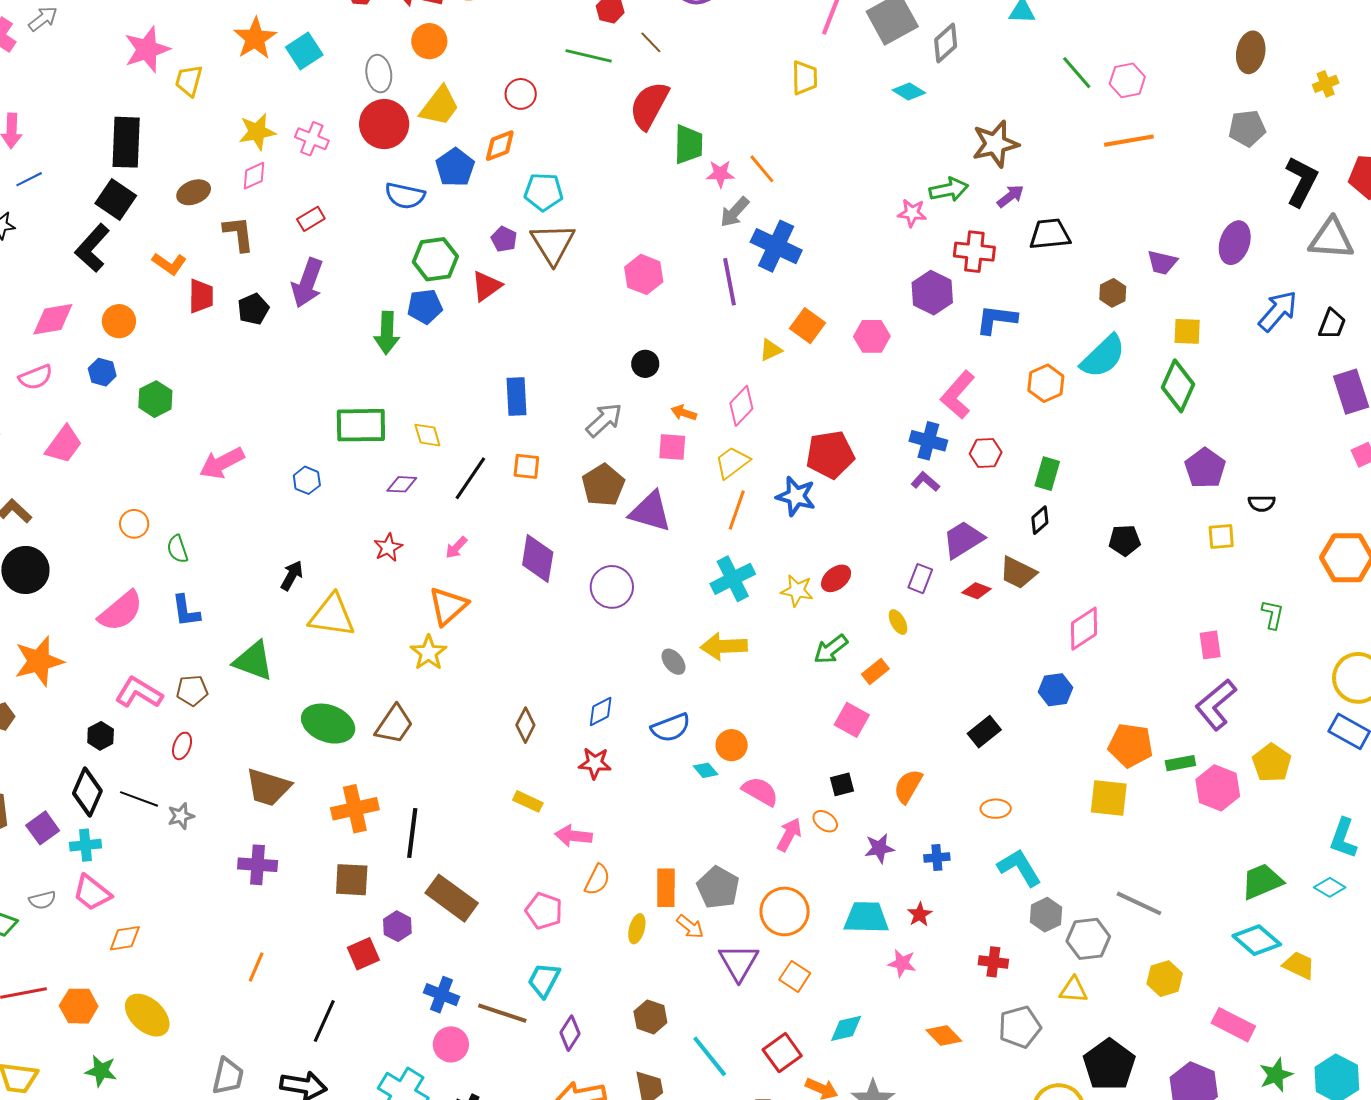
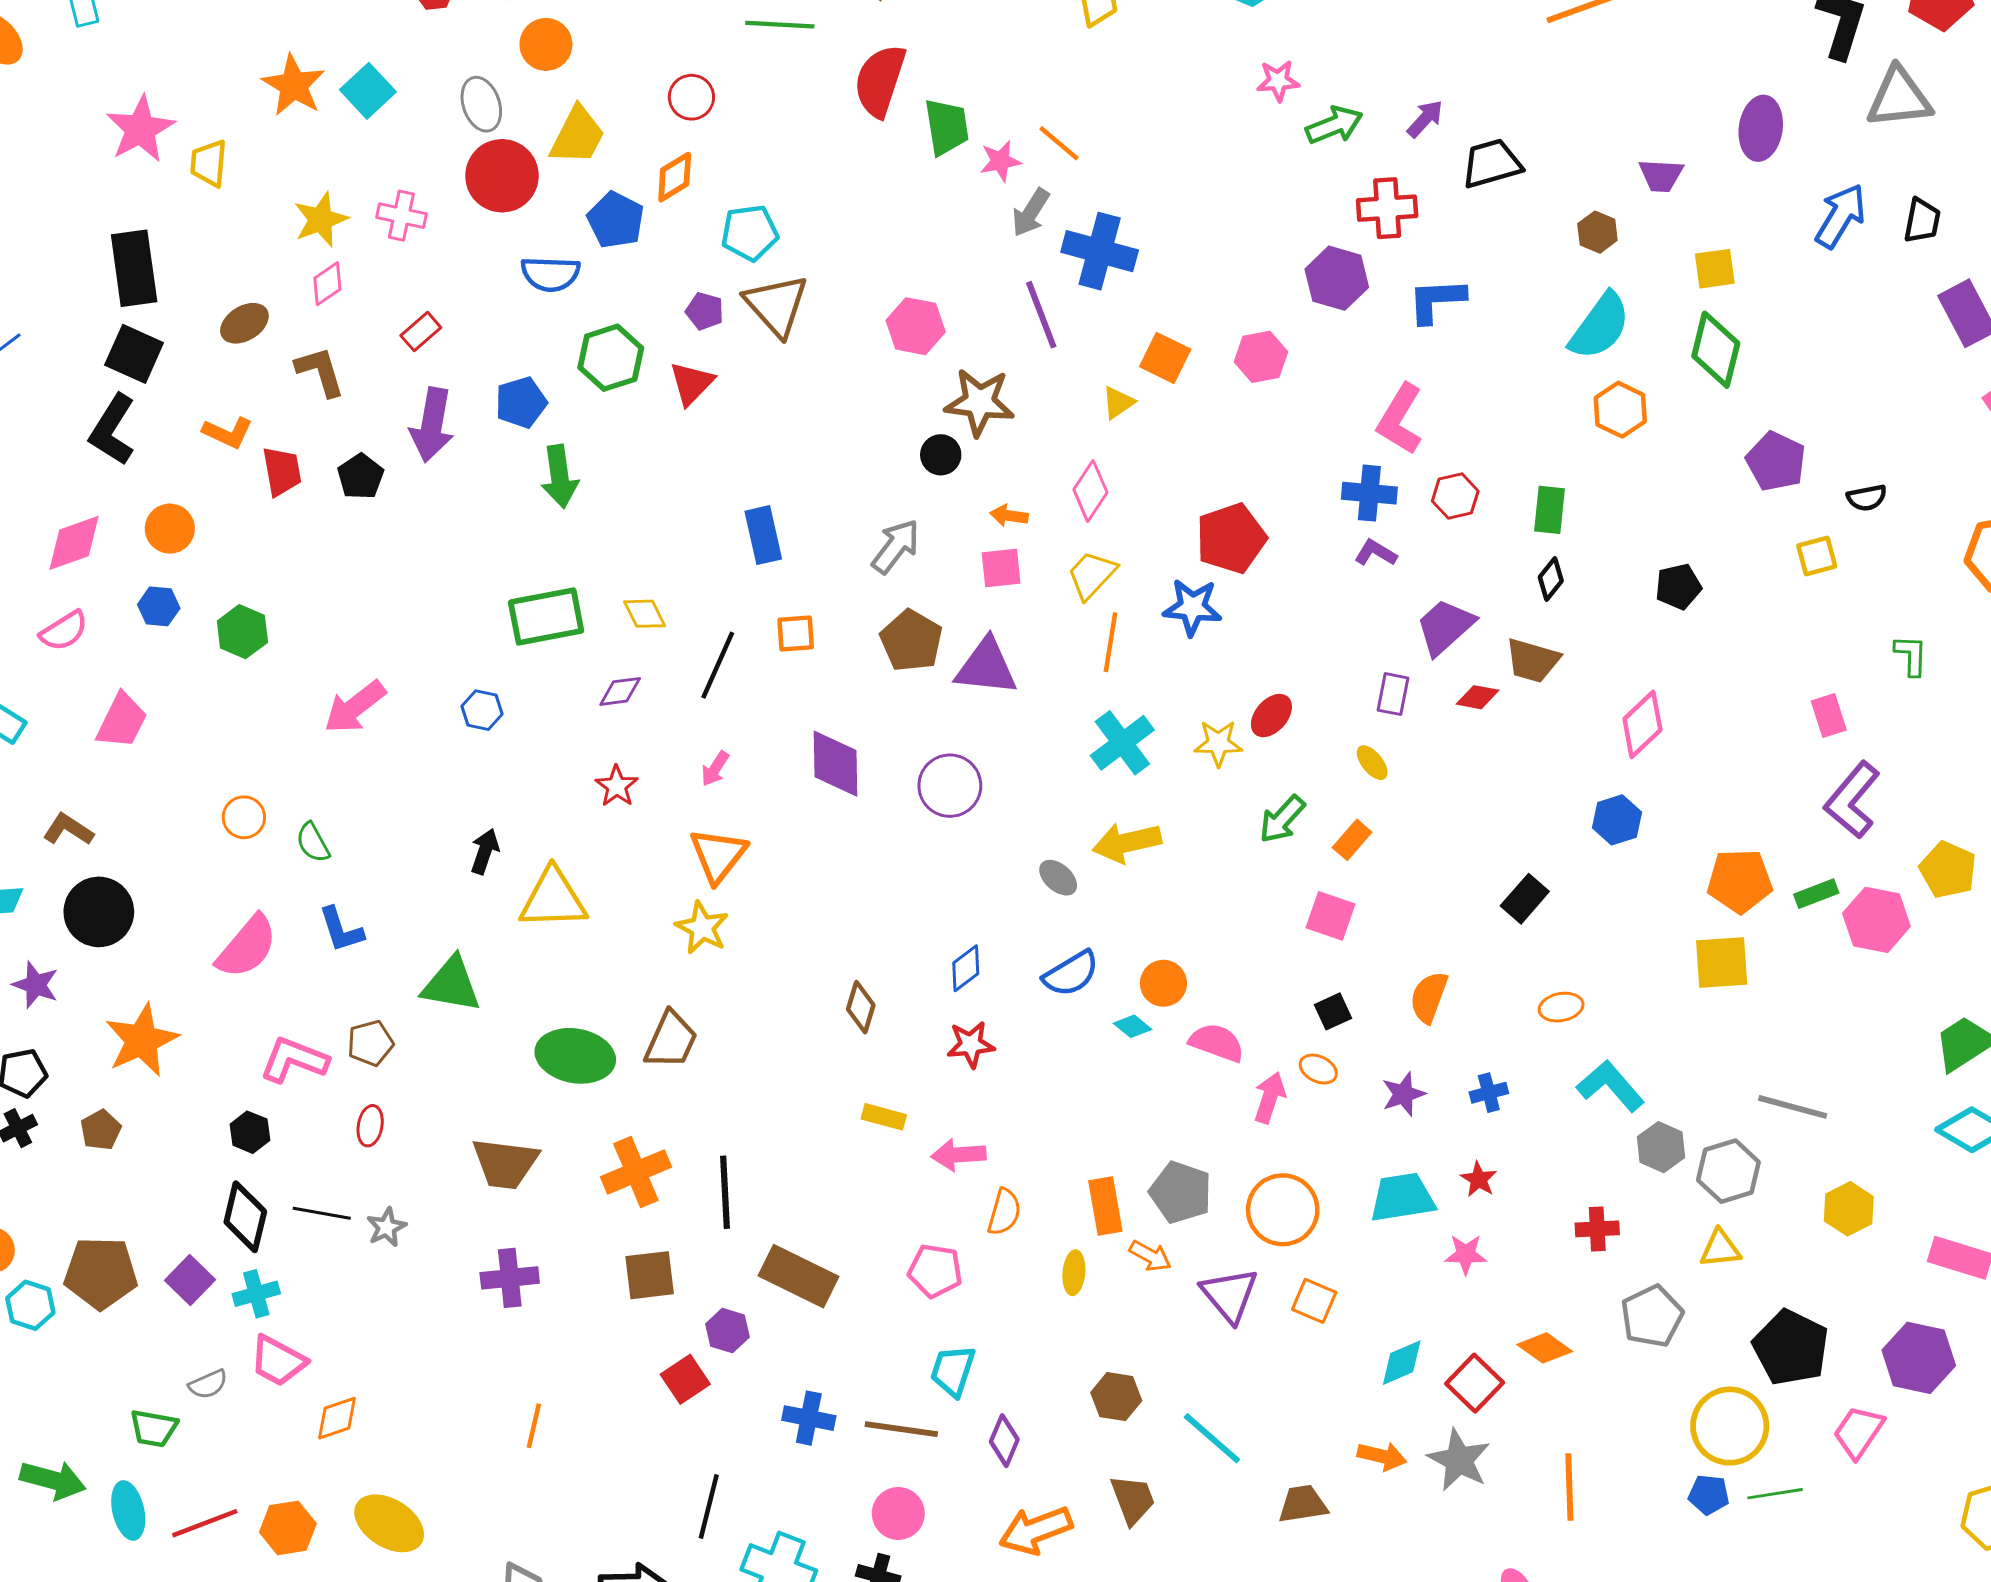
brown star: (995, 144) -> (980, 402), moved, turned 30
pink star: (912, 213) -> (1278, 81), moved
blue pentagon: (425, 307) -> (521, 402), moved
orange hexagon: (1046, 383) -> (1620, 410), moved
black line: (324, 1021) -> (709, 1507), moved
pink circle: (451, 1044) -> (898, 1513), moved
red square: (782, 1053) -> (1475, 1383), moved

